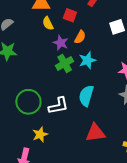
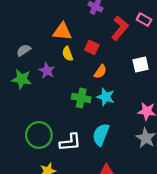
purple star: (61, 43) -> (47, 71), moved
cyan star: (87, 60) -> (106, 97), turned 30
green cross: (65, 63) -> (81, 98), turned 36

